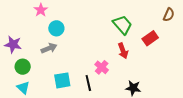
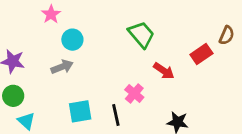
brown semicircle: (169, 15) -> (227, 35), moved
green trapezoid: (123, 25) -> (141, 35), moved
red arrow: (123, 51) -> (164, 71), turned -35
green circle: (23, 67) -> (13, 96), moved

